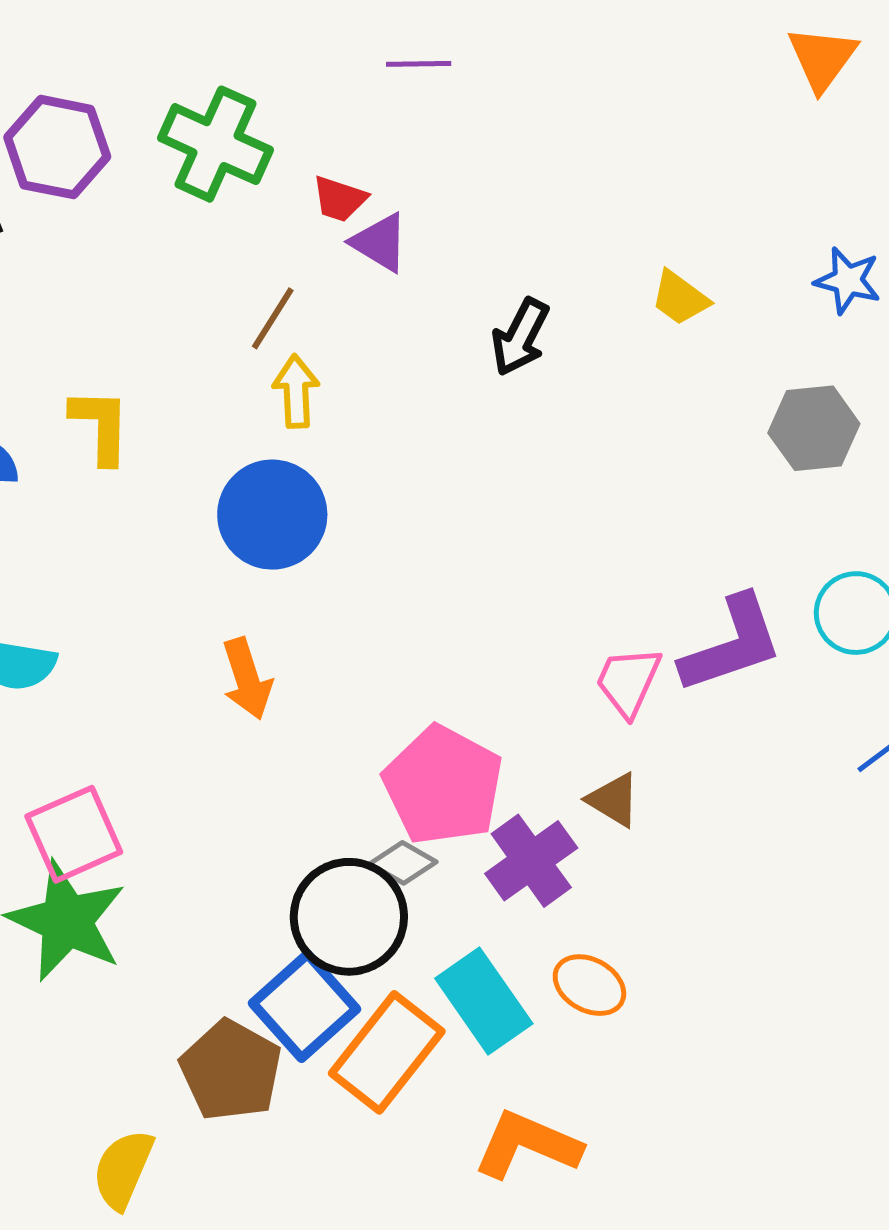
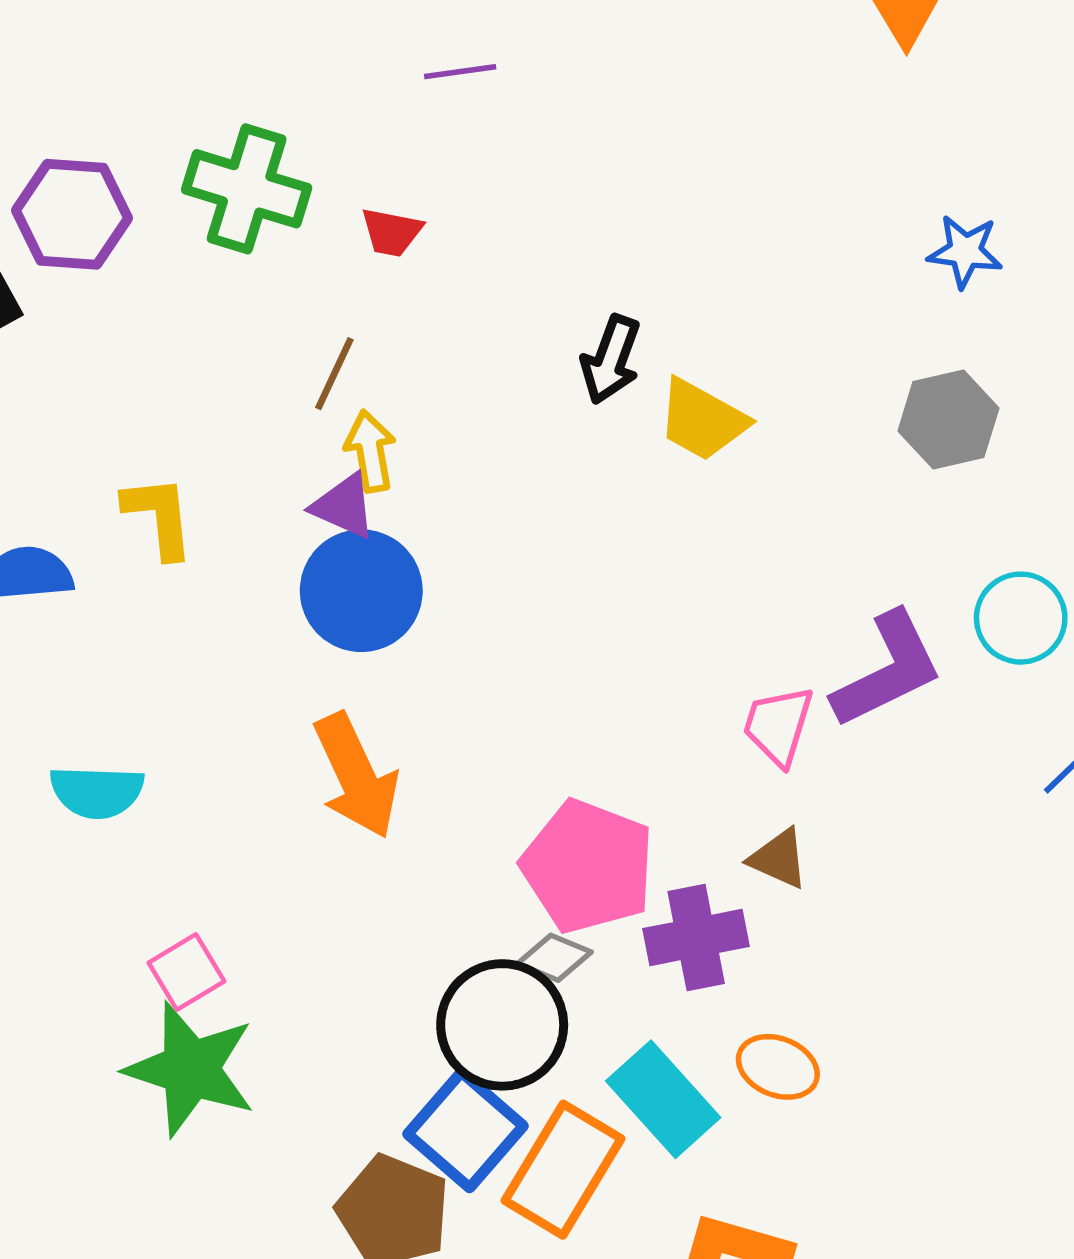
purple triangle: (380, 242) -> (344, 506), moved
yellow trapezoid: (680, 298) -> (702, 420), moved, size x1.4
orange arrow: (247, 679) -> (356, 776), size x1.4
pink square: (74, 834) -> (186, 972), size x0.7
purple cross: (531, 861) -> (696, 937), turned 32

